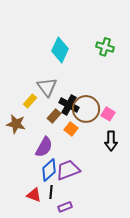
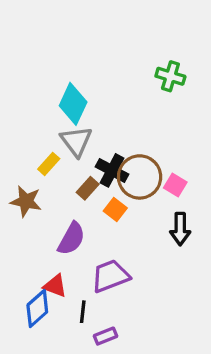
cyan diamond: (60, 50) -> (73, 104), moved
blue diamond: (49, 170) -> (37, 308), moved
red triangle: (34, 195) -> (55, 286), moved

